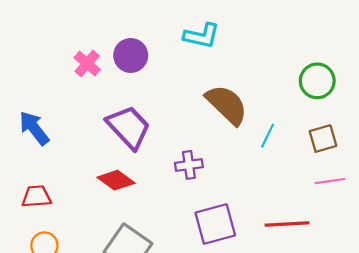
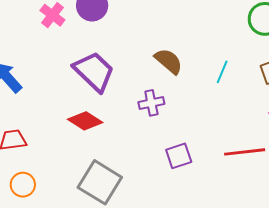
brown semicircle: (227, 105) -> (169, 61), moved, size x0.7
purple square: (215, 224) -> (179, 156), size x0.7

